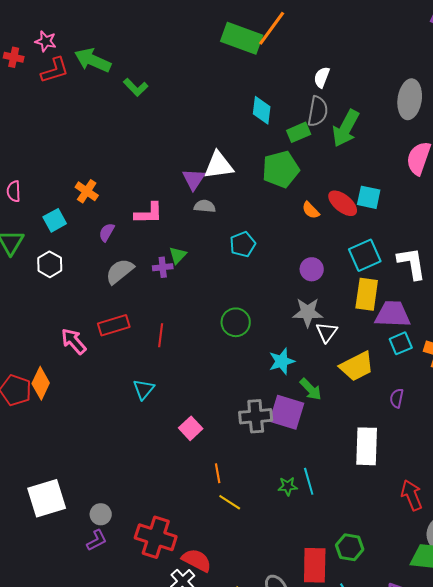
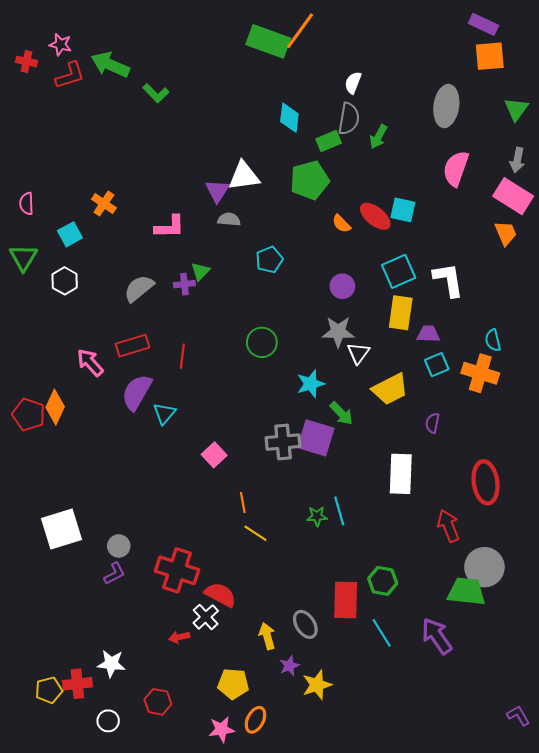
green arrow: (346, 128) -> (378, 137), size x0.6
purple semicircle: (107, 232) -> (137, 392), moved, size x1.8
purple trapezoid: (393, 314) -> (428, 334), size x0.6

